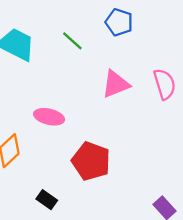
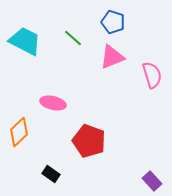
pink triangle: (116, 84) -> (112, 57), moved

